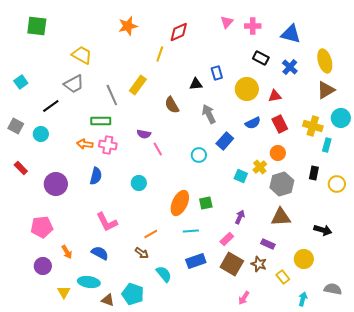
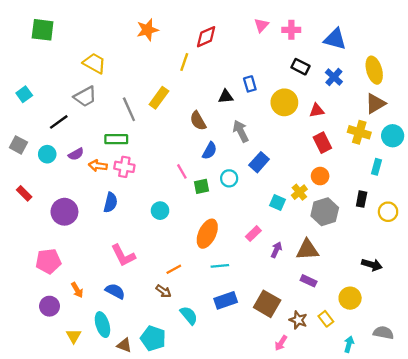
blue semicircle: (253, 123) -> (210, 151), moved, turned -35
yellow cross: (313, 126) -> (359, 132), moved
purple semicircle: (144, 134) -> (76, 154), moved, turned -40
green square: (206, 203) -> (201, 186), moved
brown triangle: (281, 217) -> (307, 250), moved
pink rectangle: (227, 239) -> (253, 234), moved
brown star: (259, 264) -> (298, 320), moved
cyan ellipse: (89, 282) -> (102, 325), turned 65

